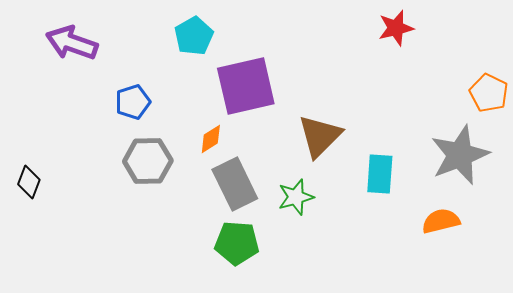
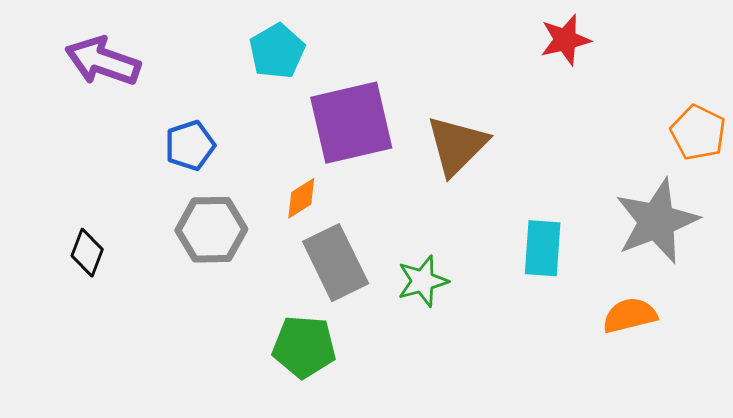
brown triangle: (320, 136) -> (457, 145), moved
black diamond: (29, 182) -> (87, 253), moved
green pentagon: (237, 243) -> (304, 347), moved

